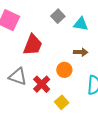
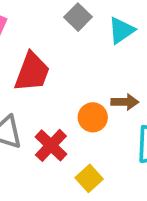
cyan triangle: (81, 24) -> (121, 30), turned -42
brown arrow: (81, 52) -> (125, 102), moved

